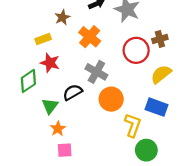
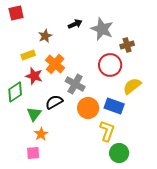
orange cross: (90, 37) -> (55, 64), moved
brown cross: (160, 39) -> (127, 45), moved
blue rectangle: (157, 107) -> (114, 106), moved
pink square: (65, 150) -> (33, 153), moved

